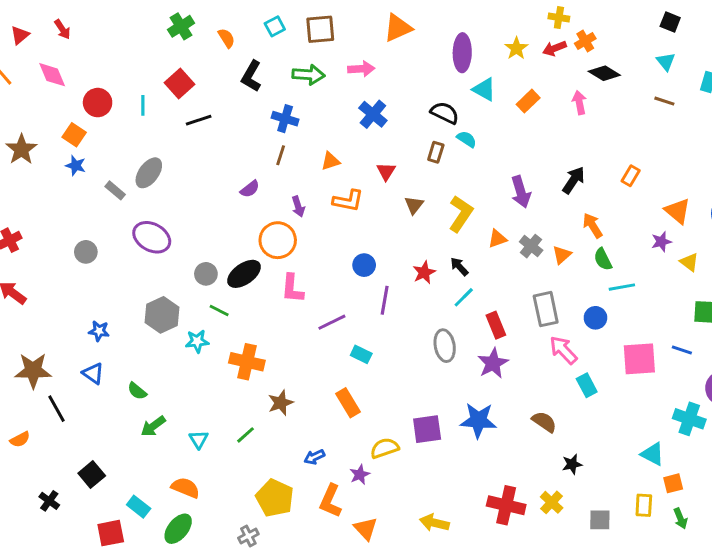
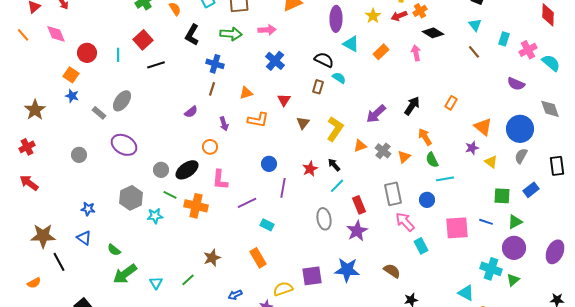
brown line: (664, 101) -> (474, 52), turned 32
brown star: (21, 149) -> (35, 110), moved
purple arrow: (521, 192) -> (376, 114), turned 65
orange circle: (278, 240) -> (210, 147), size x0.6
orange cross: (247, 362) -> (196, 206), moved
green arrow: (153, 426) -> (125, 274), size x1.4

